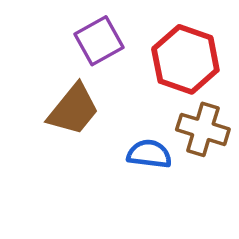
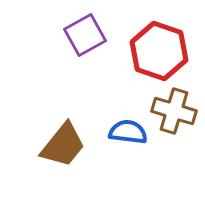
brown trapezoid: (73, 110) -> (63, 145), moved

